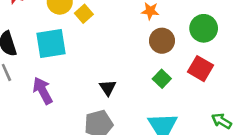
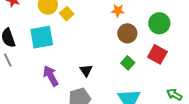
purple arrow: (43, 91) -> (51, 76), moved

